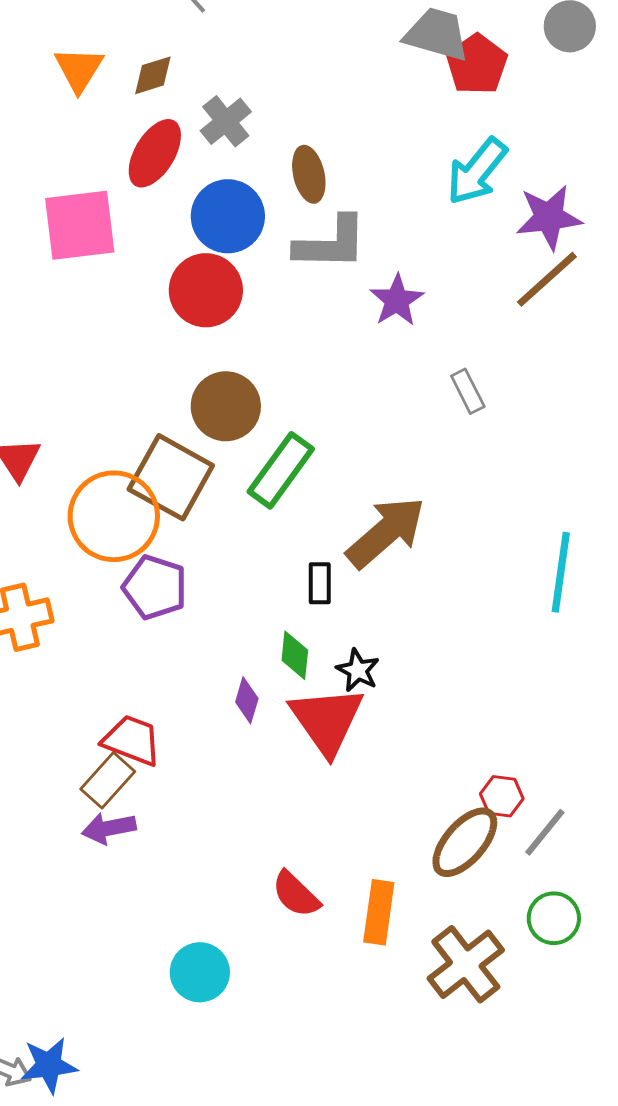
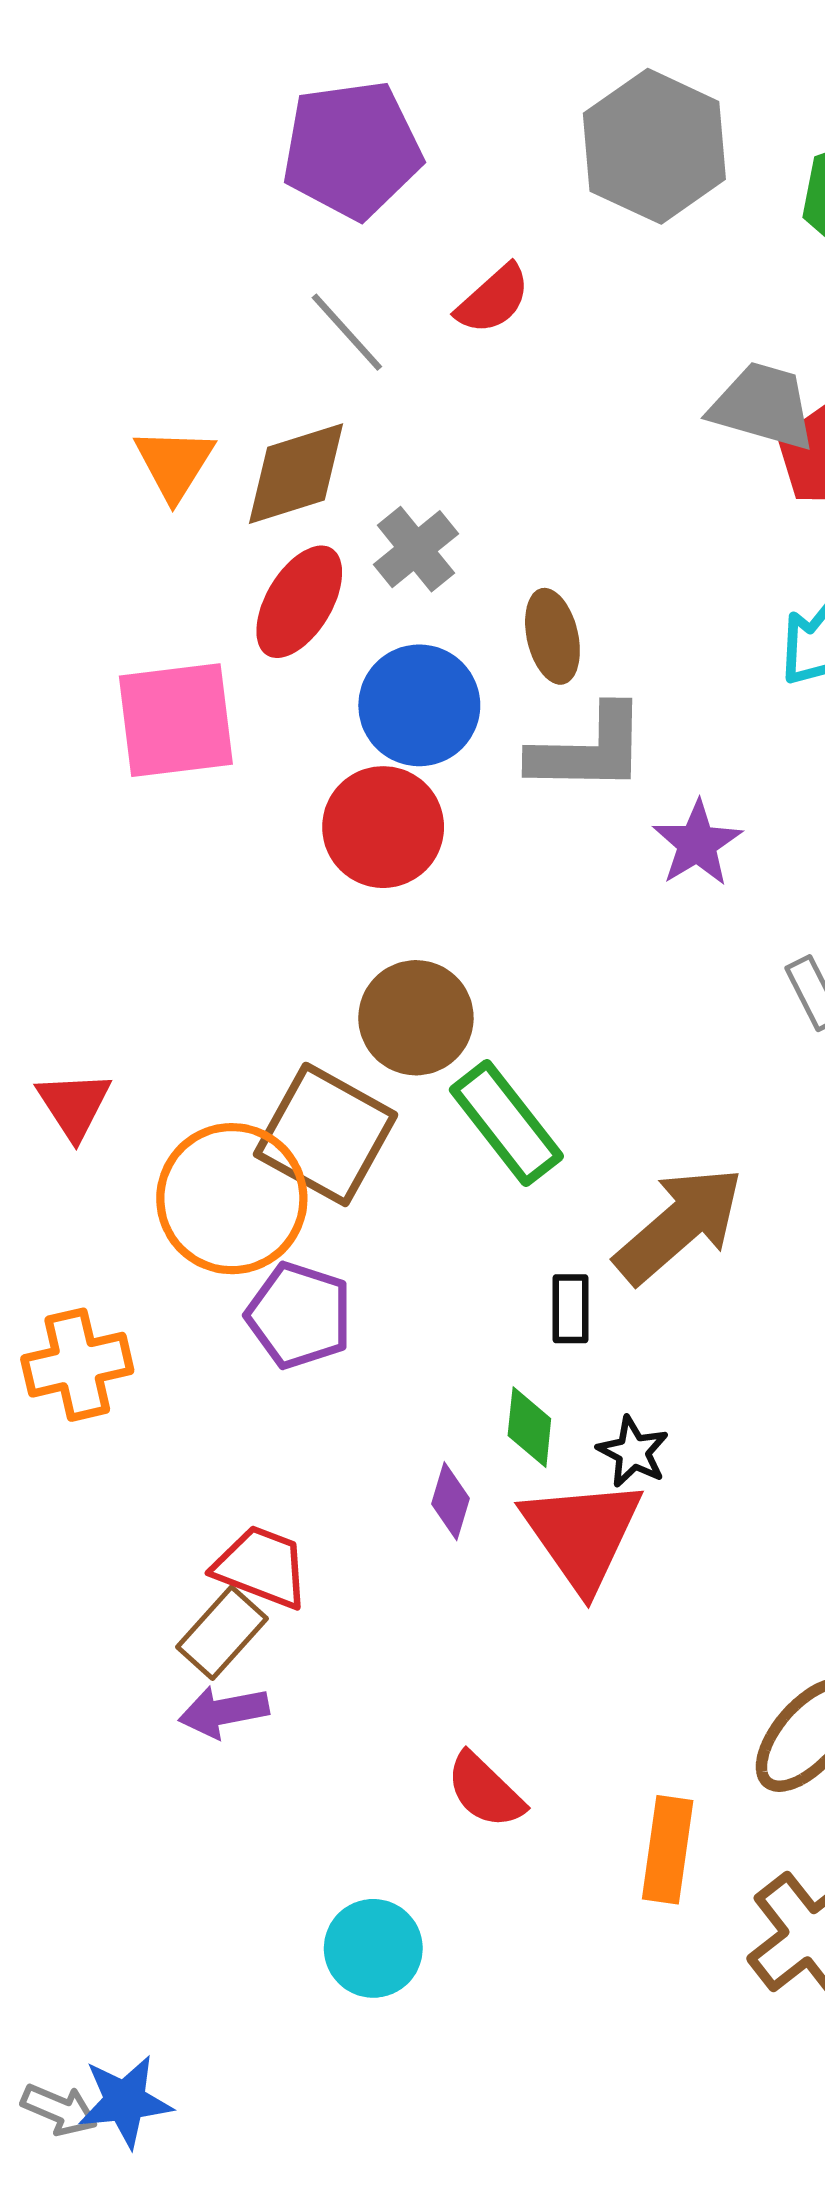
brown diamond: (153, 75) -> (296, 474), size x1.6
green rectangle: (281, 470) -> (506, 1123), turned -74
red semicircle: (296, 894) -> (485, 1791), moved

